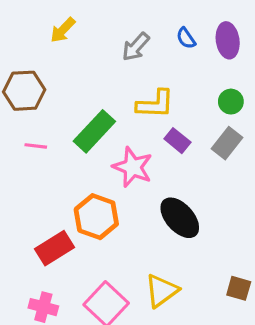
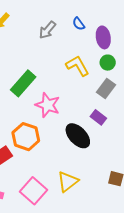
purple ellipse: (228, 40) -> (103, 37), moved
yellow L-shape: (155, 104) -> (78, 66), moved, turned -120
purple rectangle: (177, 141) -> (98, 117), moved

